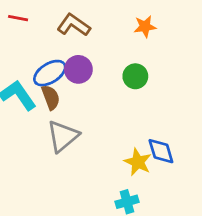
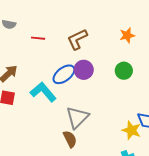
brown L-shape: (74, 25) -> (77, 39), turned -55
brown semicircle: (51, 97) -> (70, 139), moved

